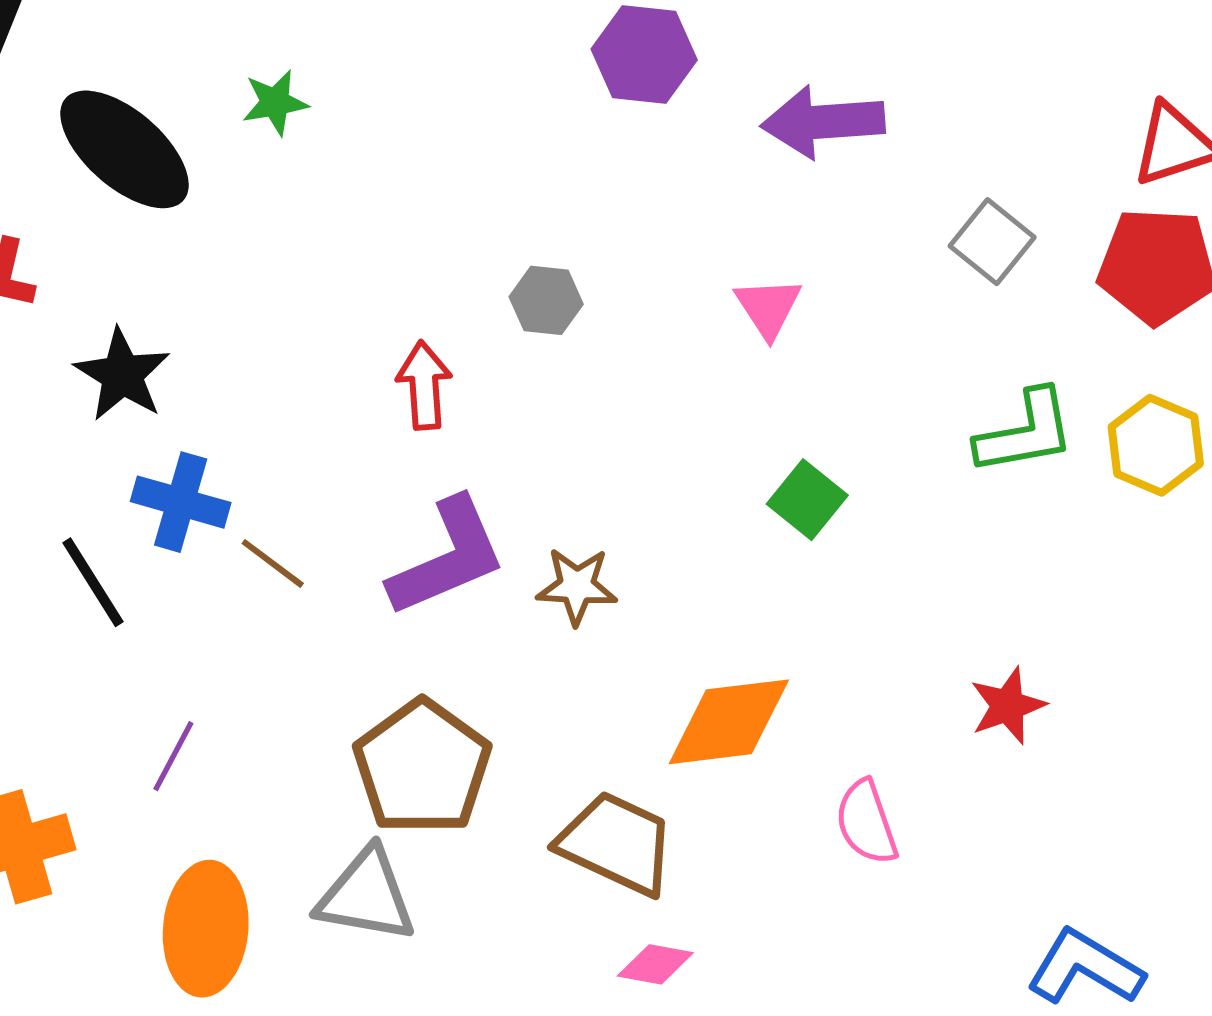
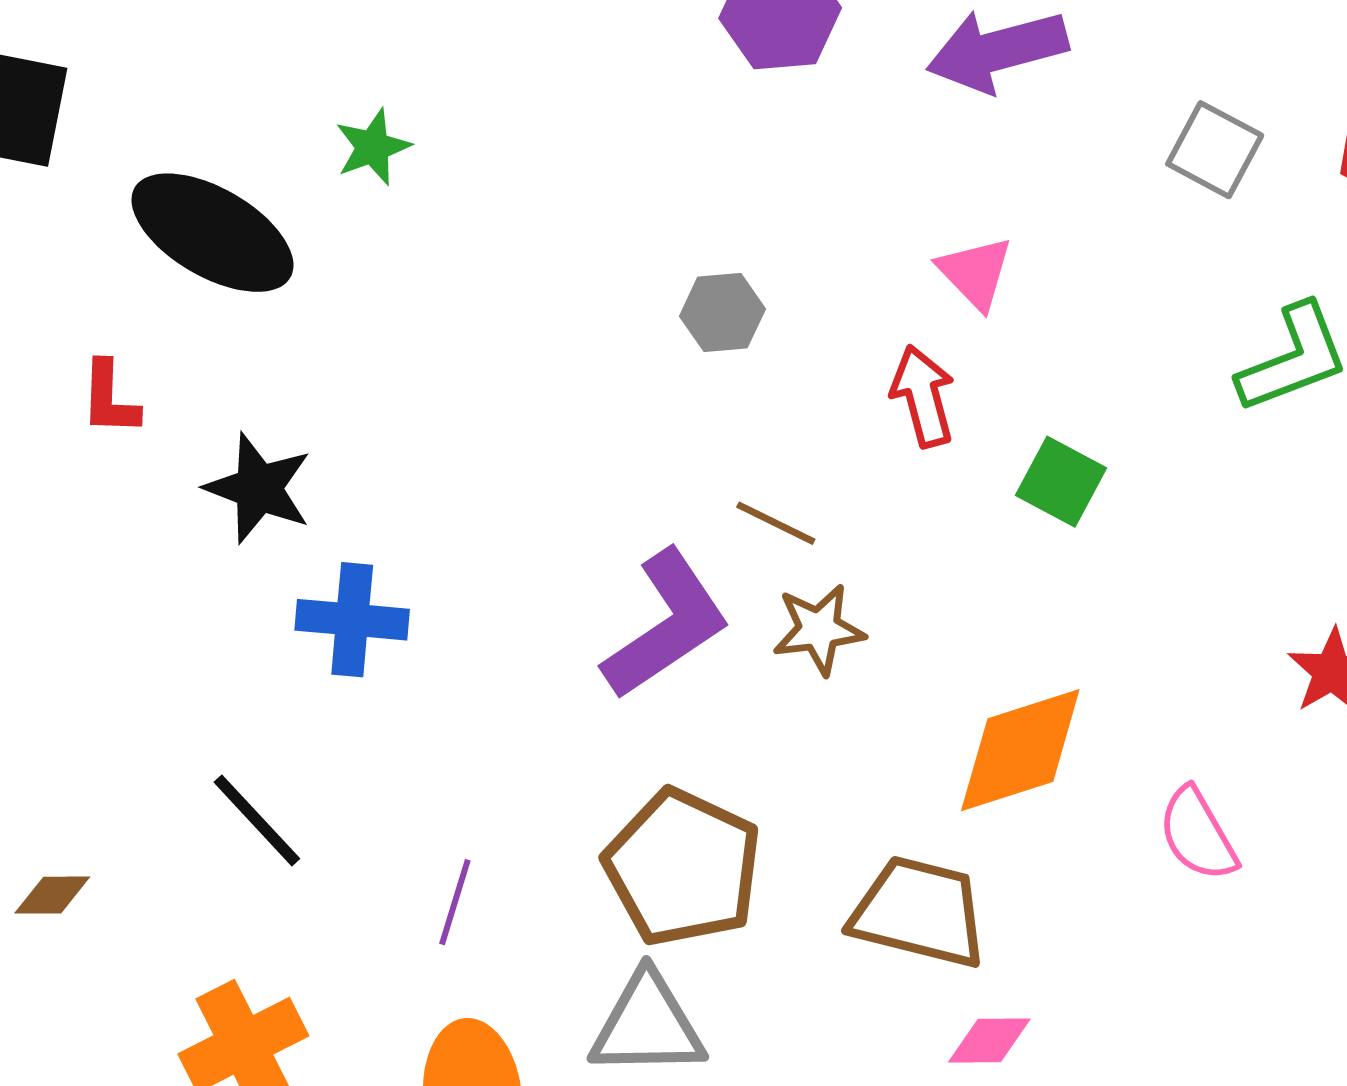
red arrow: (424, 385) -> (923, 396), moved
brown line: (273, 563) -> (776, 523), moved
black line: (93, 582) -> (257, 820), moved
purple line: (173, 756) -> (455, 902), moved

